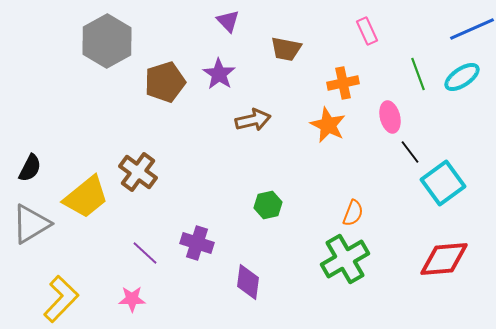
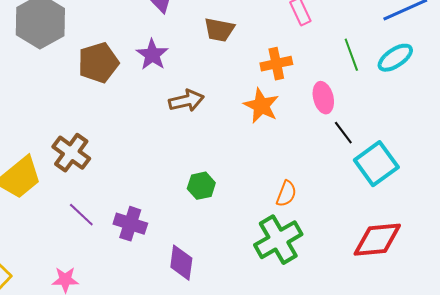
purple line: (145, 253) -> (81, 215), moved

